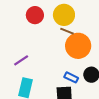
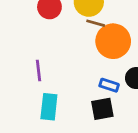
purple line: (21, 60) -> (38, 71), turned -56

